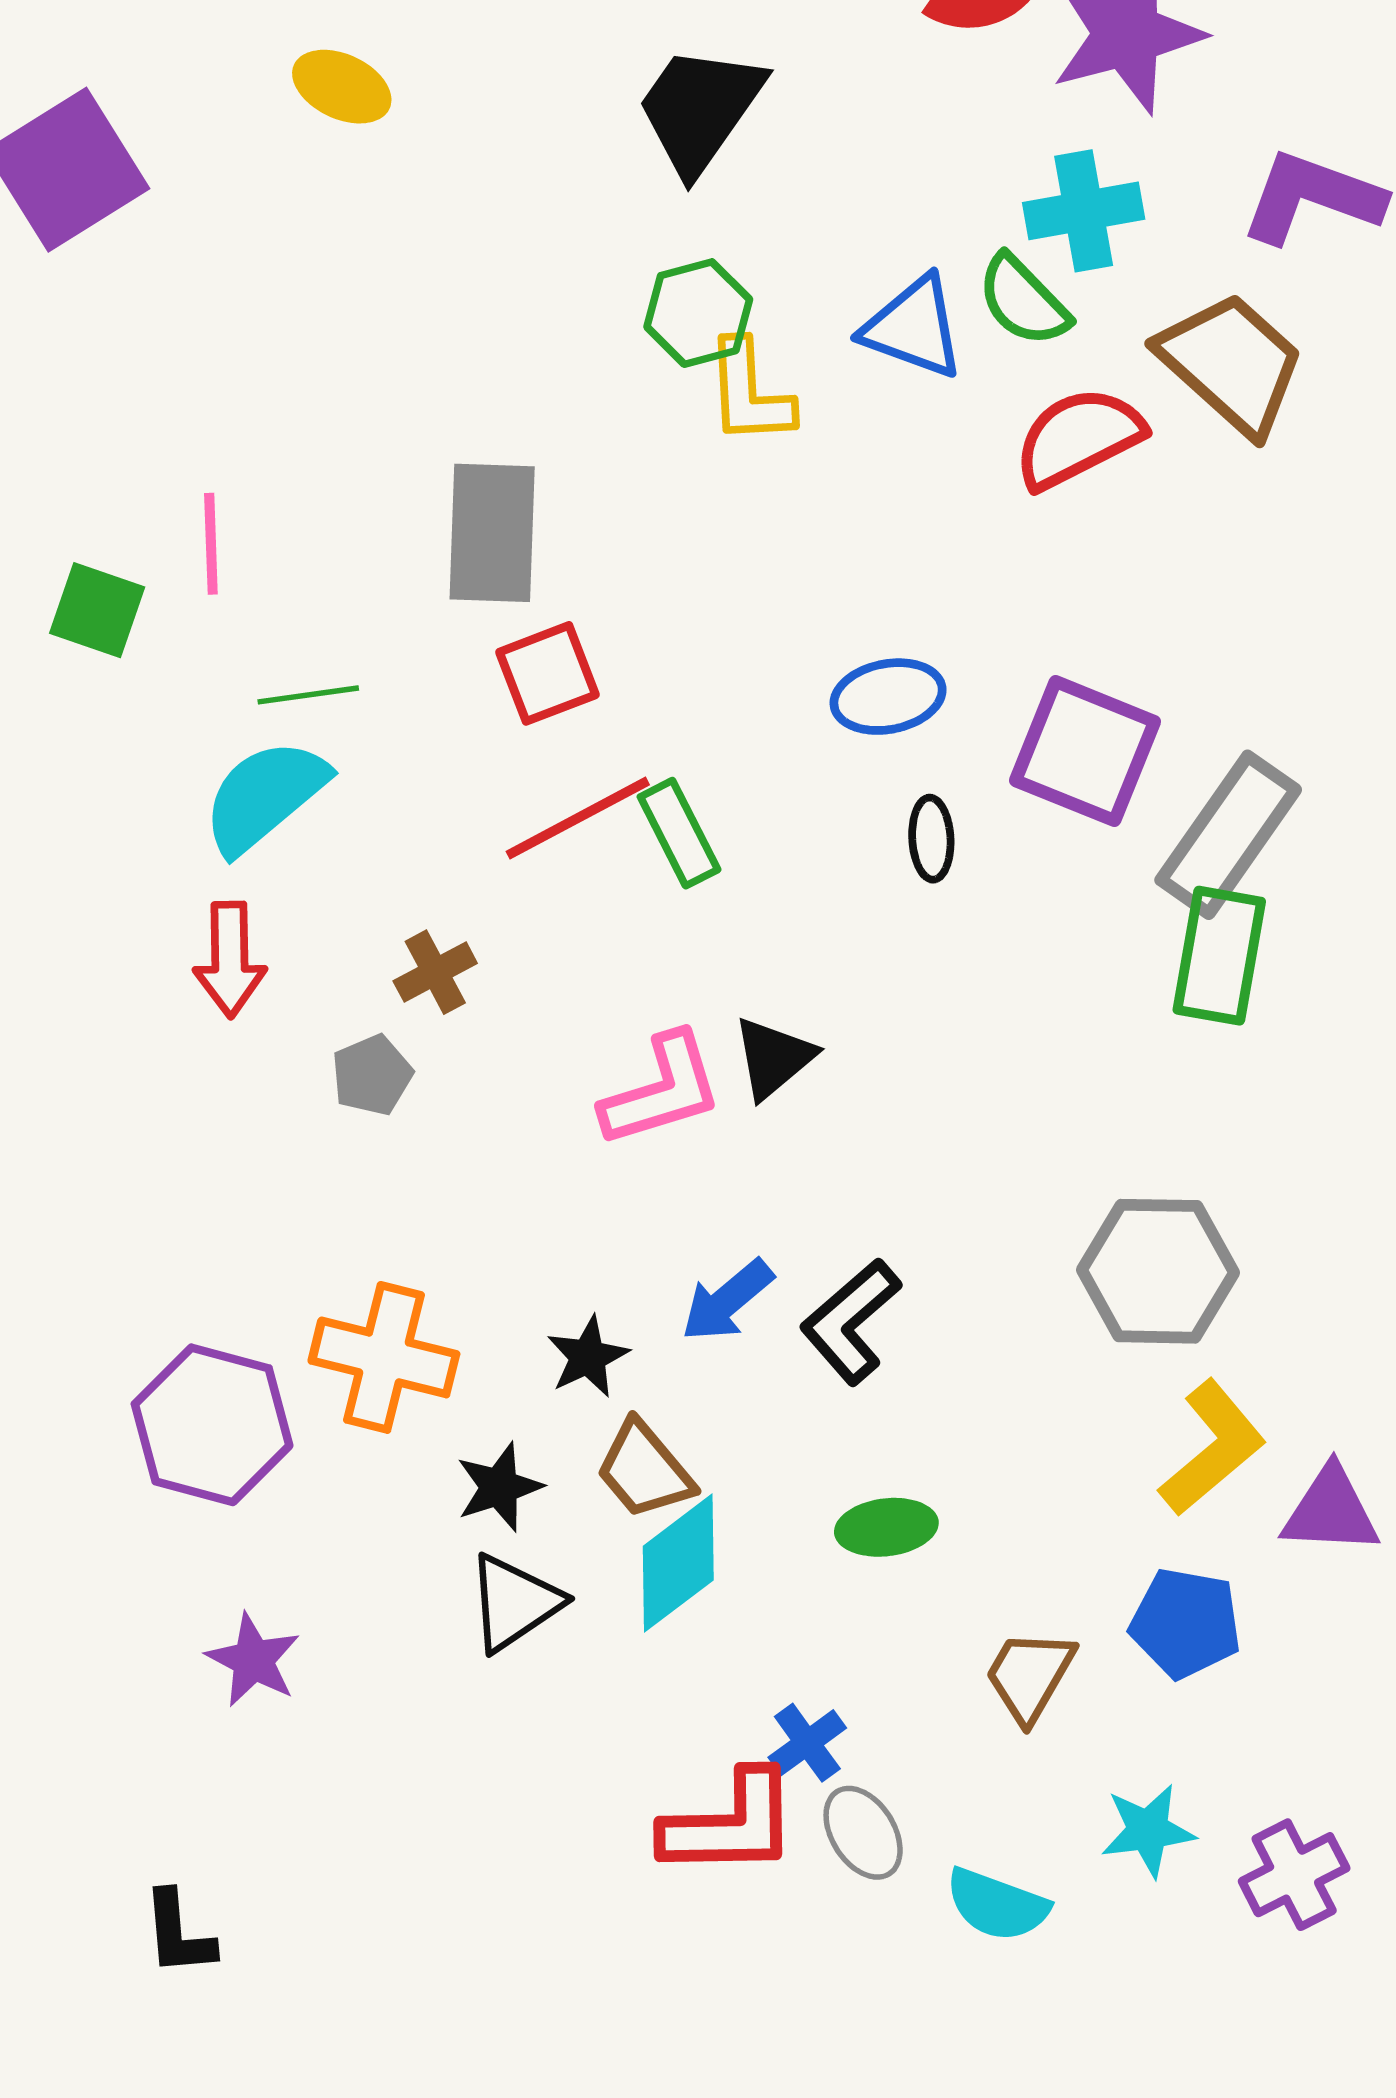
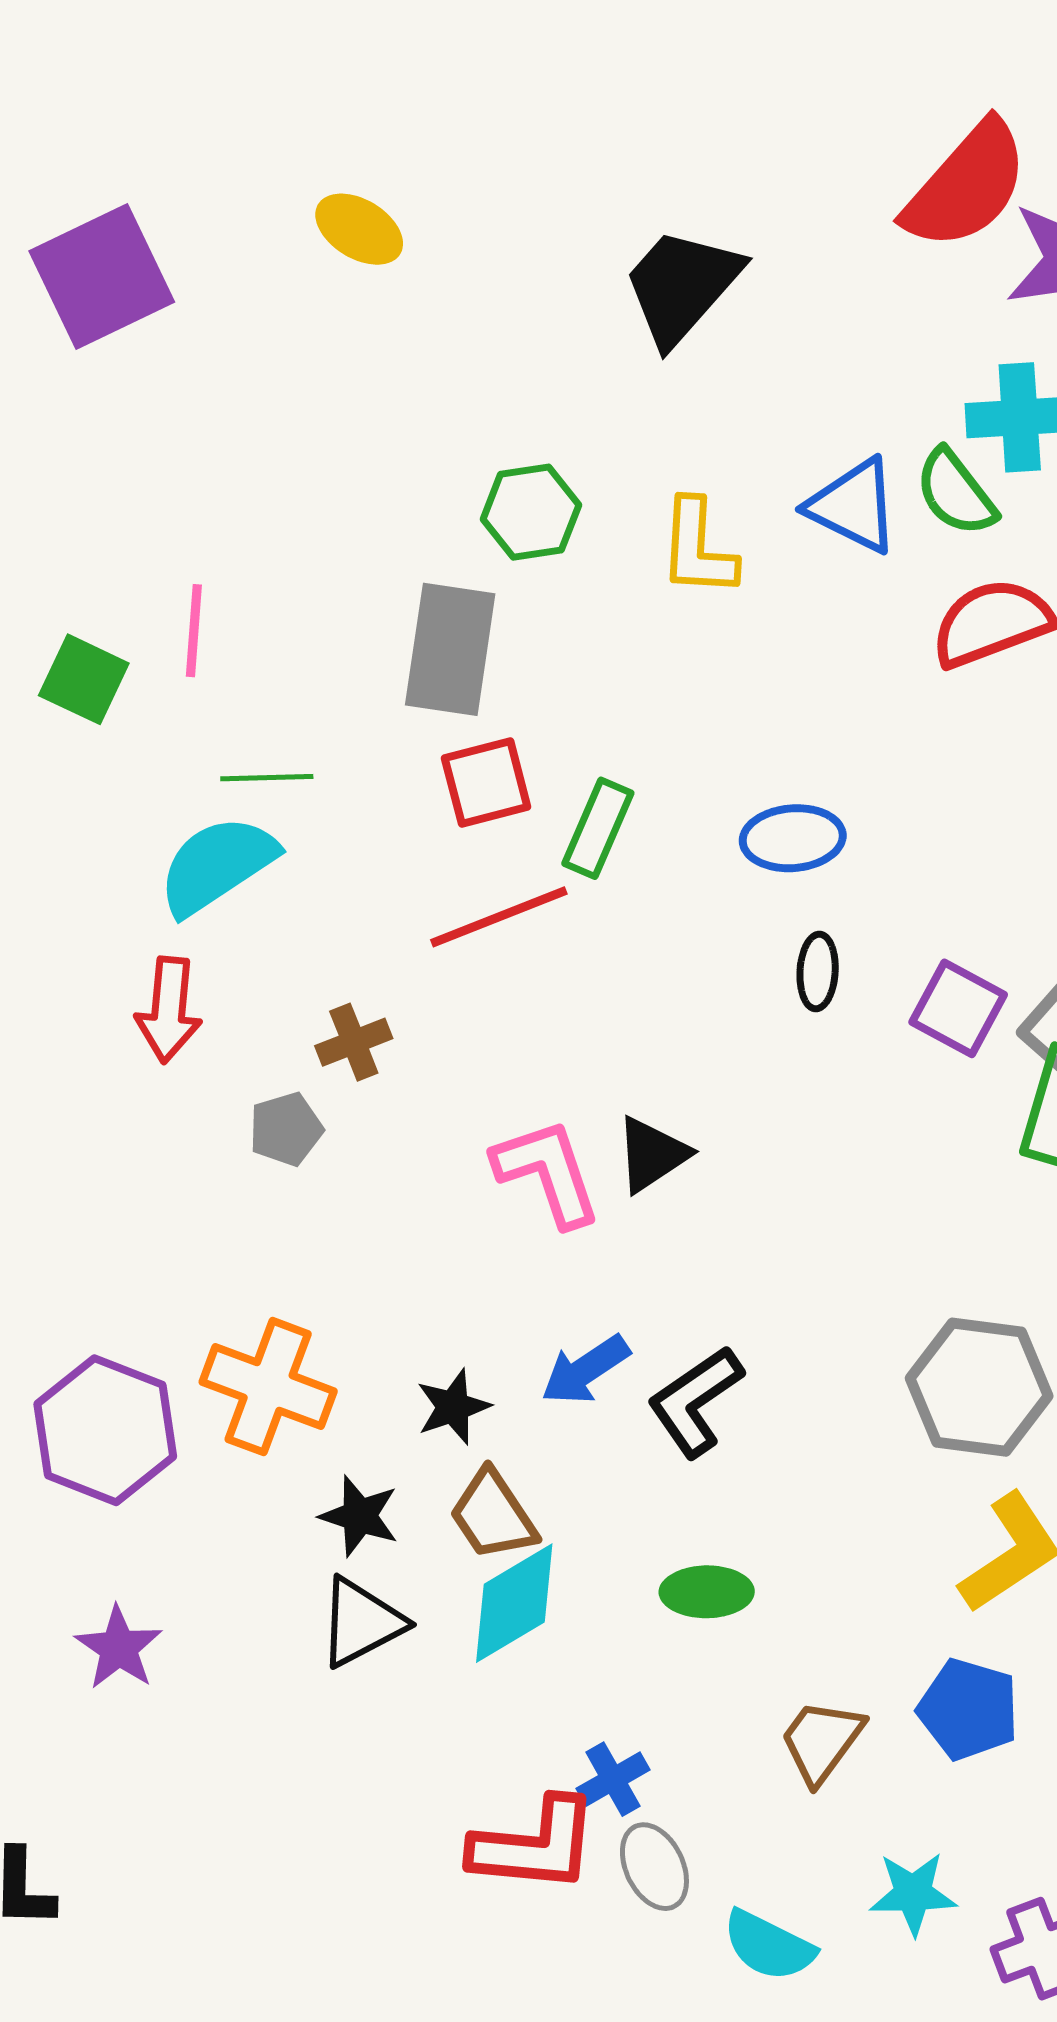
green hexagon: (698, 313) -> (531, 512), moved
purple square: (1085, 751) -> (958, 1008), moved, size x0.7
green rectangle: (679, 833) -> (598, 828), moved, turned 44
pink L-shape: (662, 1090) -> (547, 1172), turned -98
black star: (499, 1487) -> (359, 1516), turned 30

